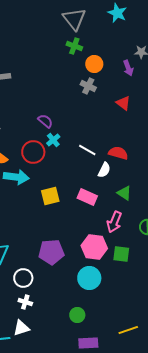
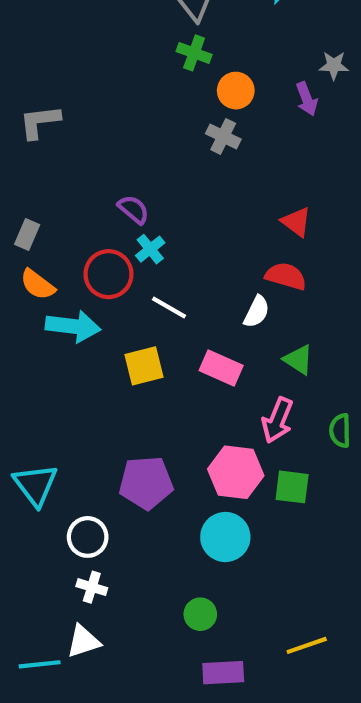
red triangle: (123, 103) -> (296, 222), moved
white line: (87, 150) -> (169, 307), moved

